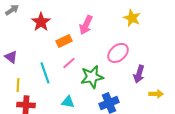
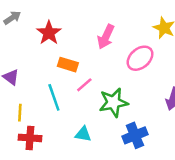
orange rectangle: (64, 41) -> (68, 65), moved, turned 42
pink ellipse: (118, 53) -> (140, 58), moved

